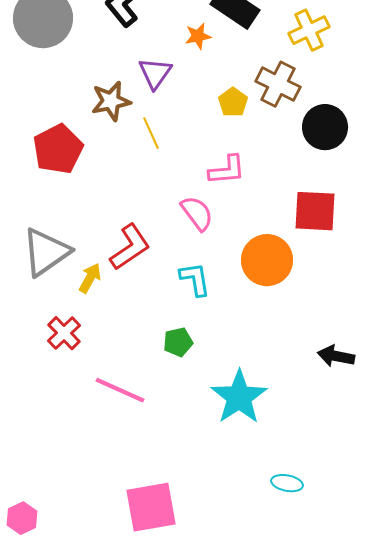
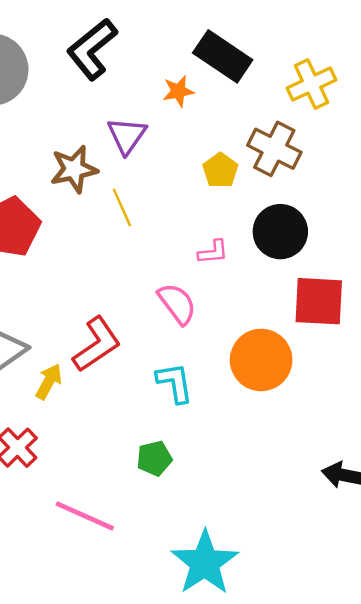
black circle: (325, 127) -> (280, 232), moved
pink L-shape: (227, 170) -> (213, 252), size x0.7
cyan star: (239, 397) -> (205, 563), moved

